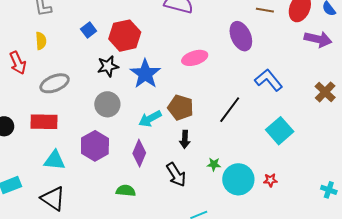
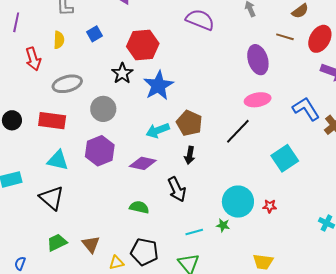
blue square: (89, 30) -> (94, 34), moved
pink ellipse: (195, 58) -> (258, 100), moved
black star: (108, 66) -> (122, 73), turned -30
blue L-shape: (269, 80) -> (306, 109), moved
gray circle: (107, 104) -> (103, 109), moved
purple diamond: (139, 153) -> (143, 163), turned 72
green star: (214, 164) -> (223, 225), moved
green semicircle: (126, 191) -> (139, 207), moved

